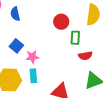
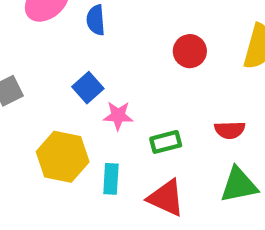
green rectangle: (75, 38) -> (166, 142), moved, turned 64
cyan rectangle: (33, 76) -> (111, 179), moved

